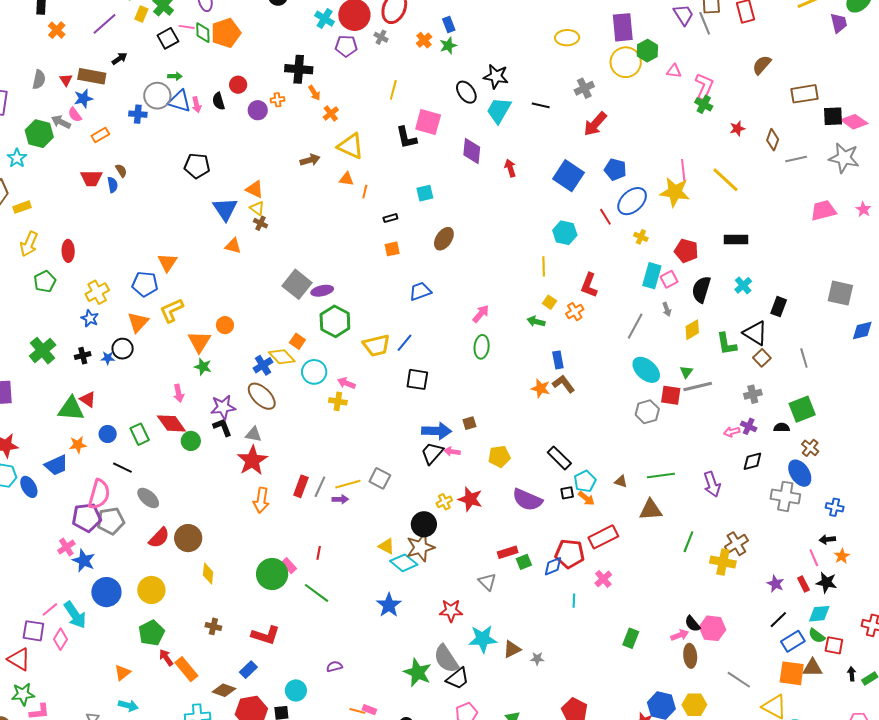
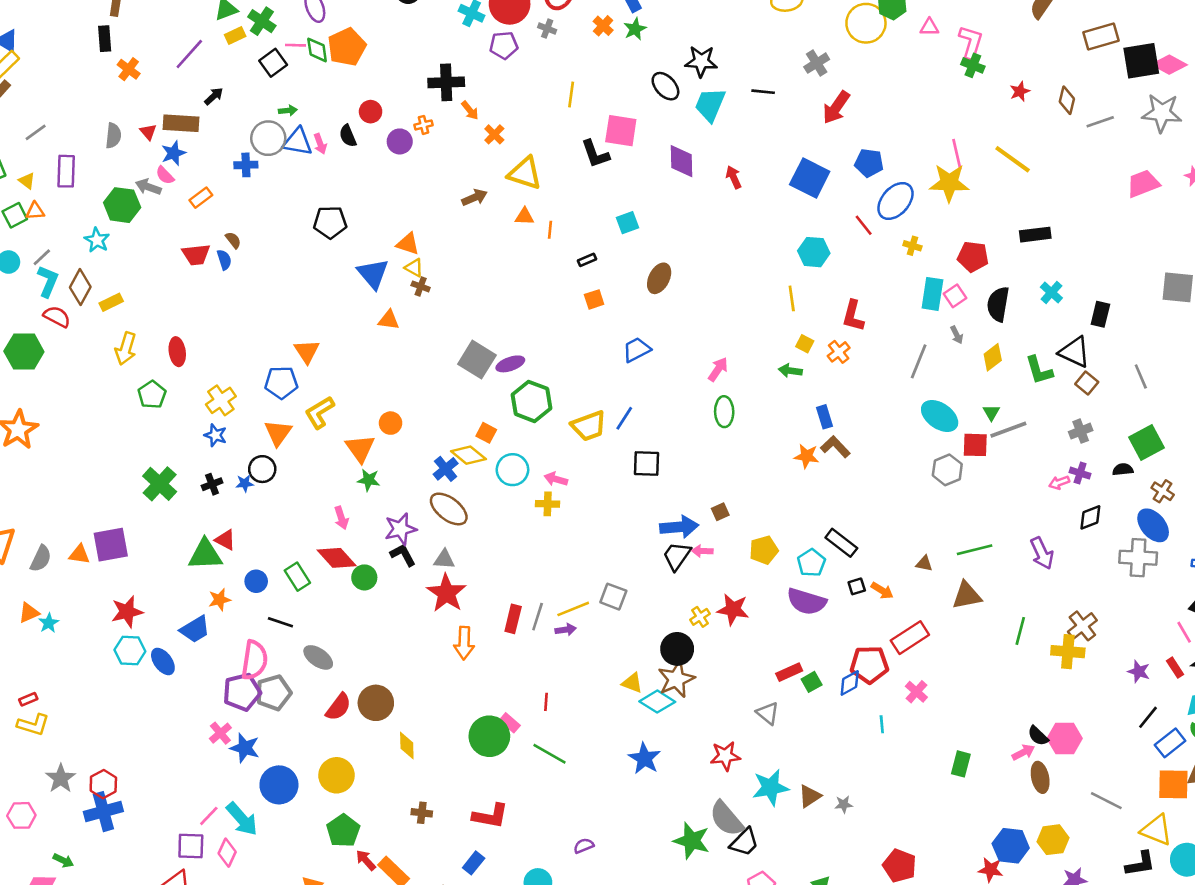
yellow rectangle: (141, 14) -> (235, 36), turned 49
black square: (833, 116) -> (1141, 61), size x1.4
cyan pentagon: (585, 481) -> (811, 563), moved

